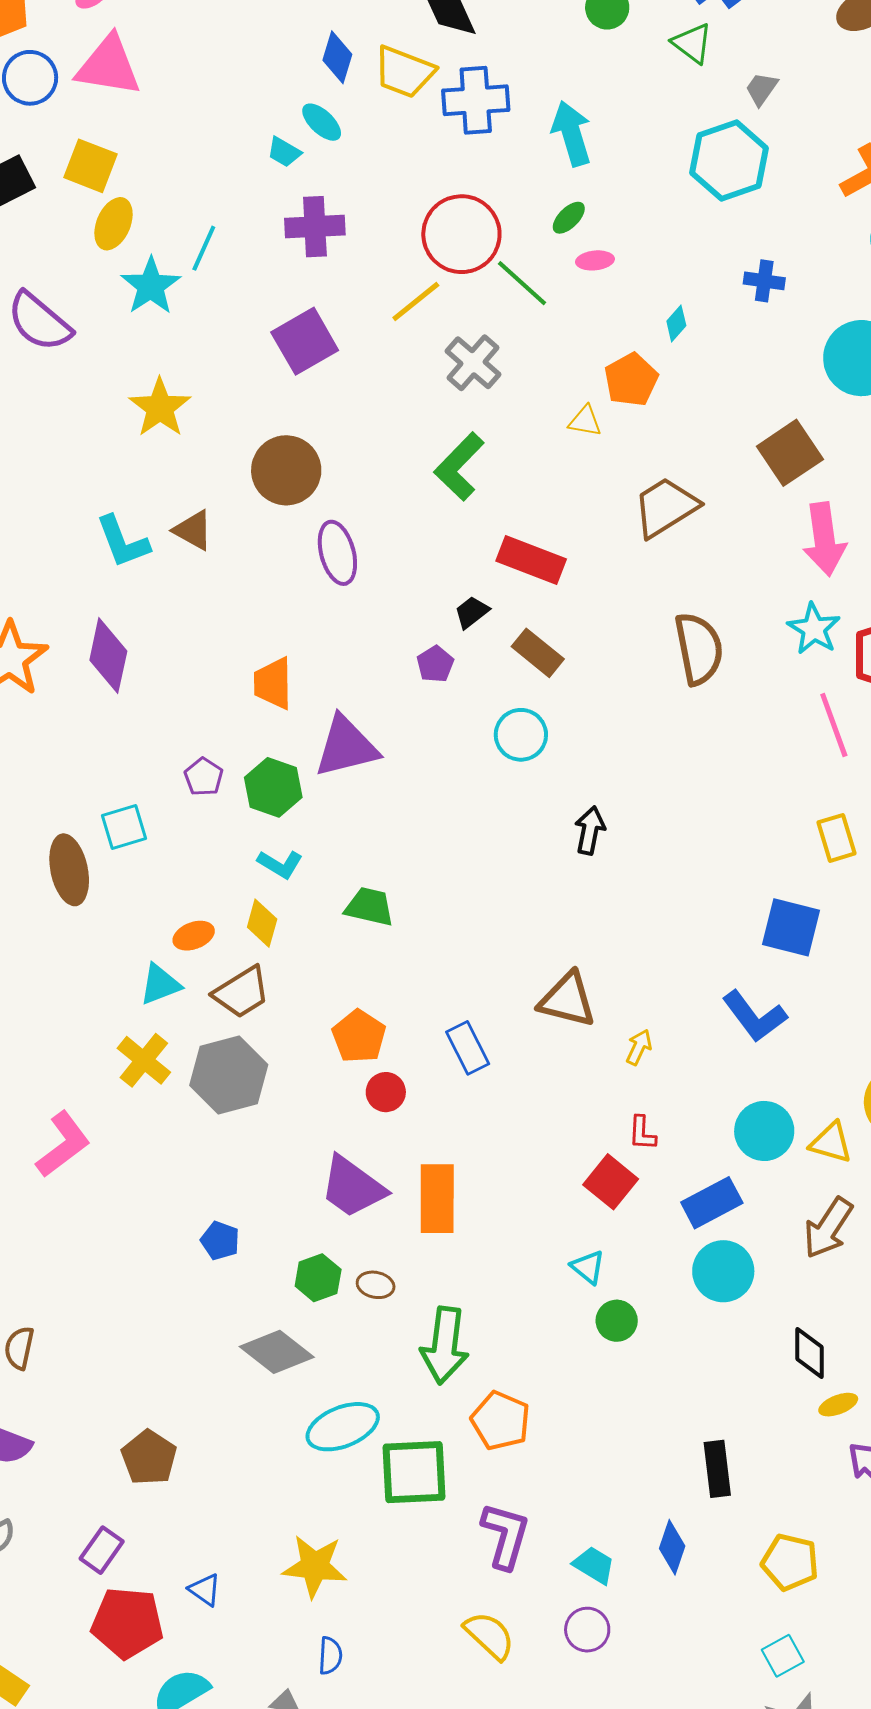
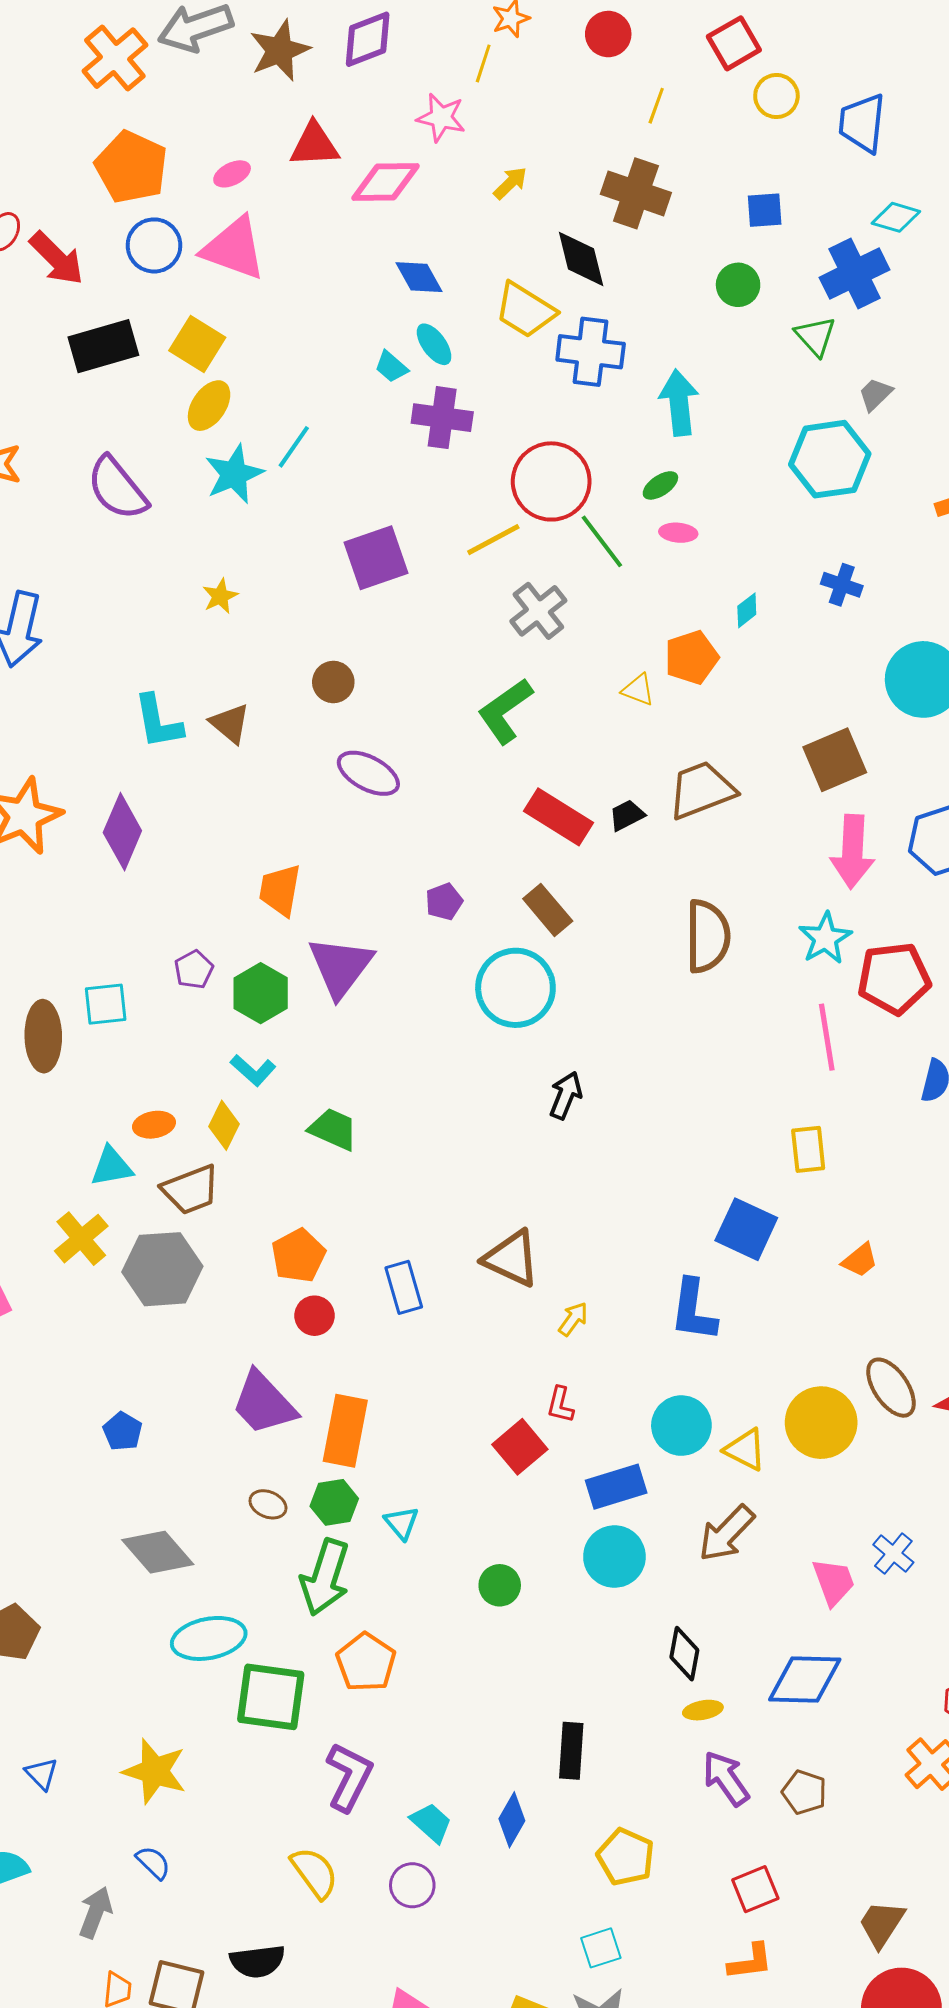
blue diamond: (337, 57) -> (419, 277), moved, turned -57
purple cross: (315, 227) -> (442, 418), moved
yellow star: (160, 408) -> (220, 596), size x0.6
brown circle: (286, 470) -> (333, 682), size x0.6
purple ellipse: (337, 553) -> (368, 773), turned -58
black trapezoid: (472, 612) -> (627, 815), moved
cyan circle: (521, 735) -> (515, 988), size x1.5
purple triangle: (346, 747) -> (341, 967), turned -50
blue L-shape: (754, 1016) -> (693, 1310), turned 34
cyan triangle: (588, 1267) -> (402, 1523), moved
green hexagon: (318, 1278) -> (334, 1502), moved
blue semicircle: (330, 1656) -> (153, 1863), turned -60

